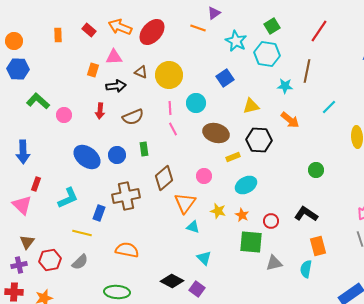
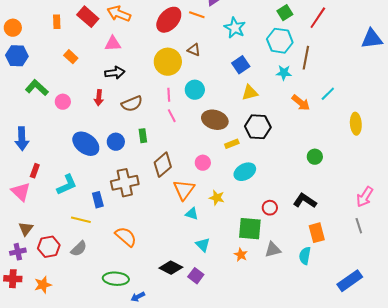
green square: (272, 26) -> (285, 13), moved
red rectangle: (89, 30) -> (88, 17), size x1.5
red ellipse: (152, 32) -> (169, 20), moved
cyan hexagon: (267, 54) -> (280, 41), moved
orange rectangle: (93, 70) -> (71, 57), moved, turned -64
brown triangle: (141, 72) -> (194, 50), moved
blue square: (225, 78) -> (241, 65), moved
orange arrow: (290, 120) -> (301, 103), moved
blue rectangle: (99, 213) -> (98, 200), turned -35
orange star: (242, 215) -> (241, 255), moved
orange semicircle: (127, 250) -> (126, 237), turned 30

